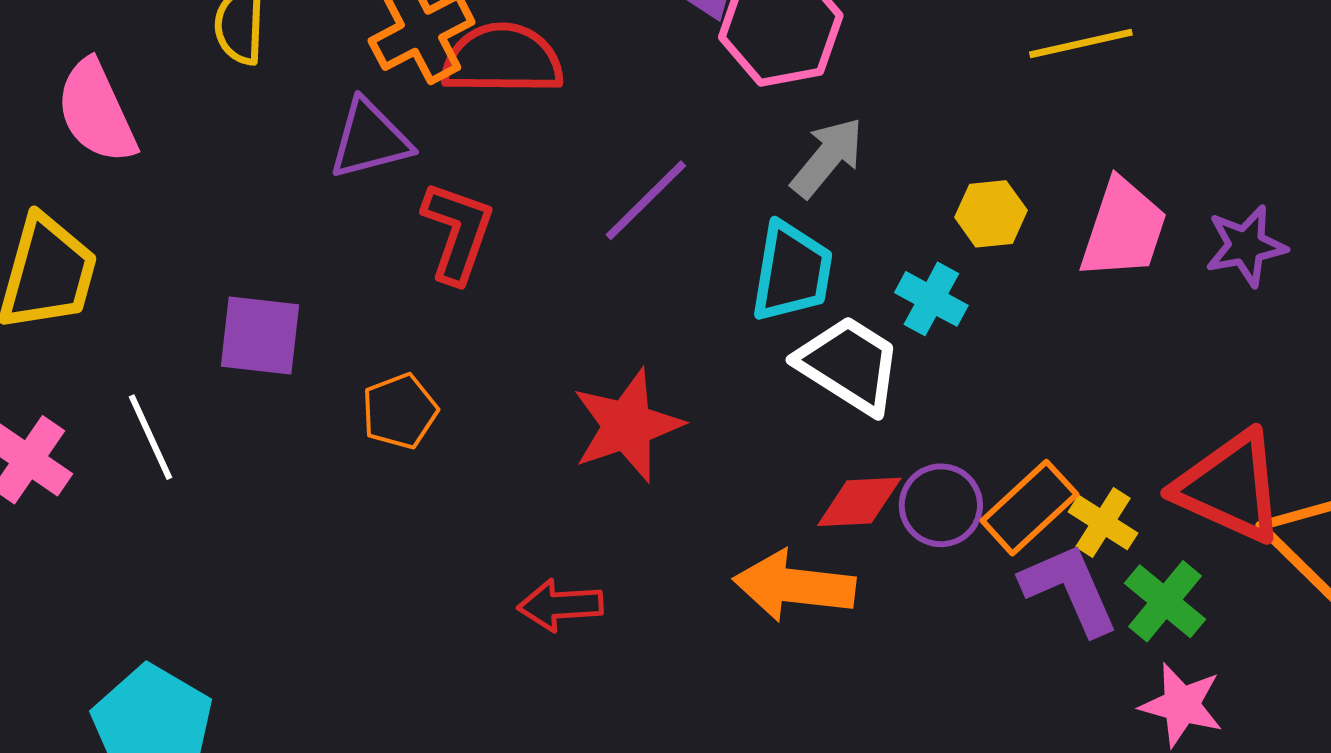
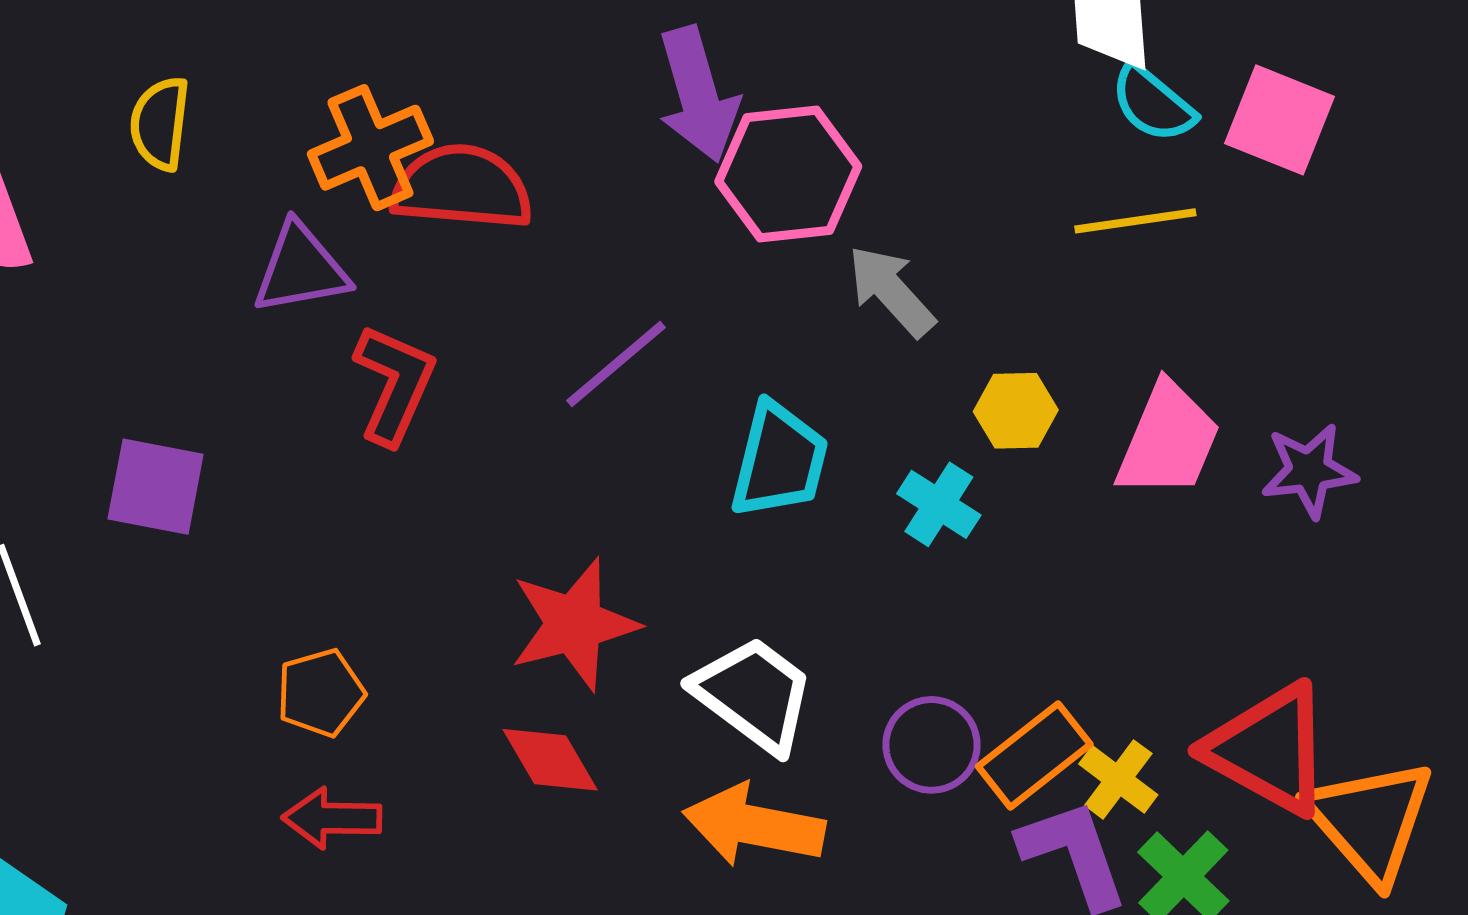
gray arrow: (827, 157) -> (891, 291), moved, turned -86
white trapezoid: (849, 365) -> (754, 694), moved
orange pentagon: (400, 411) -> (321, 693), moved
red diamond: (859, 502) -> (550, 760), moved, turned 58
red arrow: (560, 605) -> (332, 818), moved

